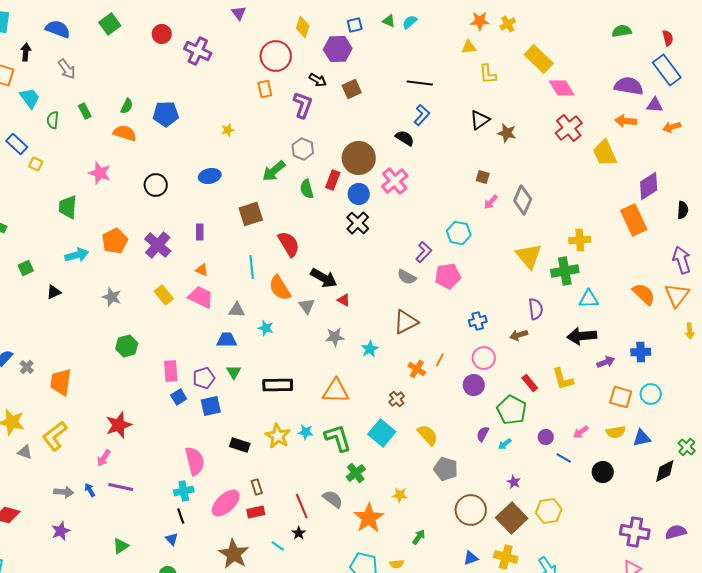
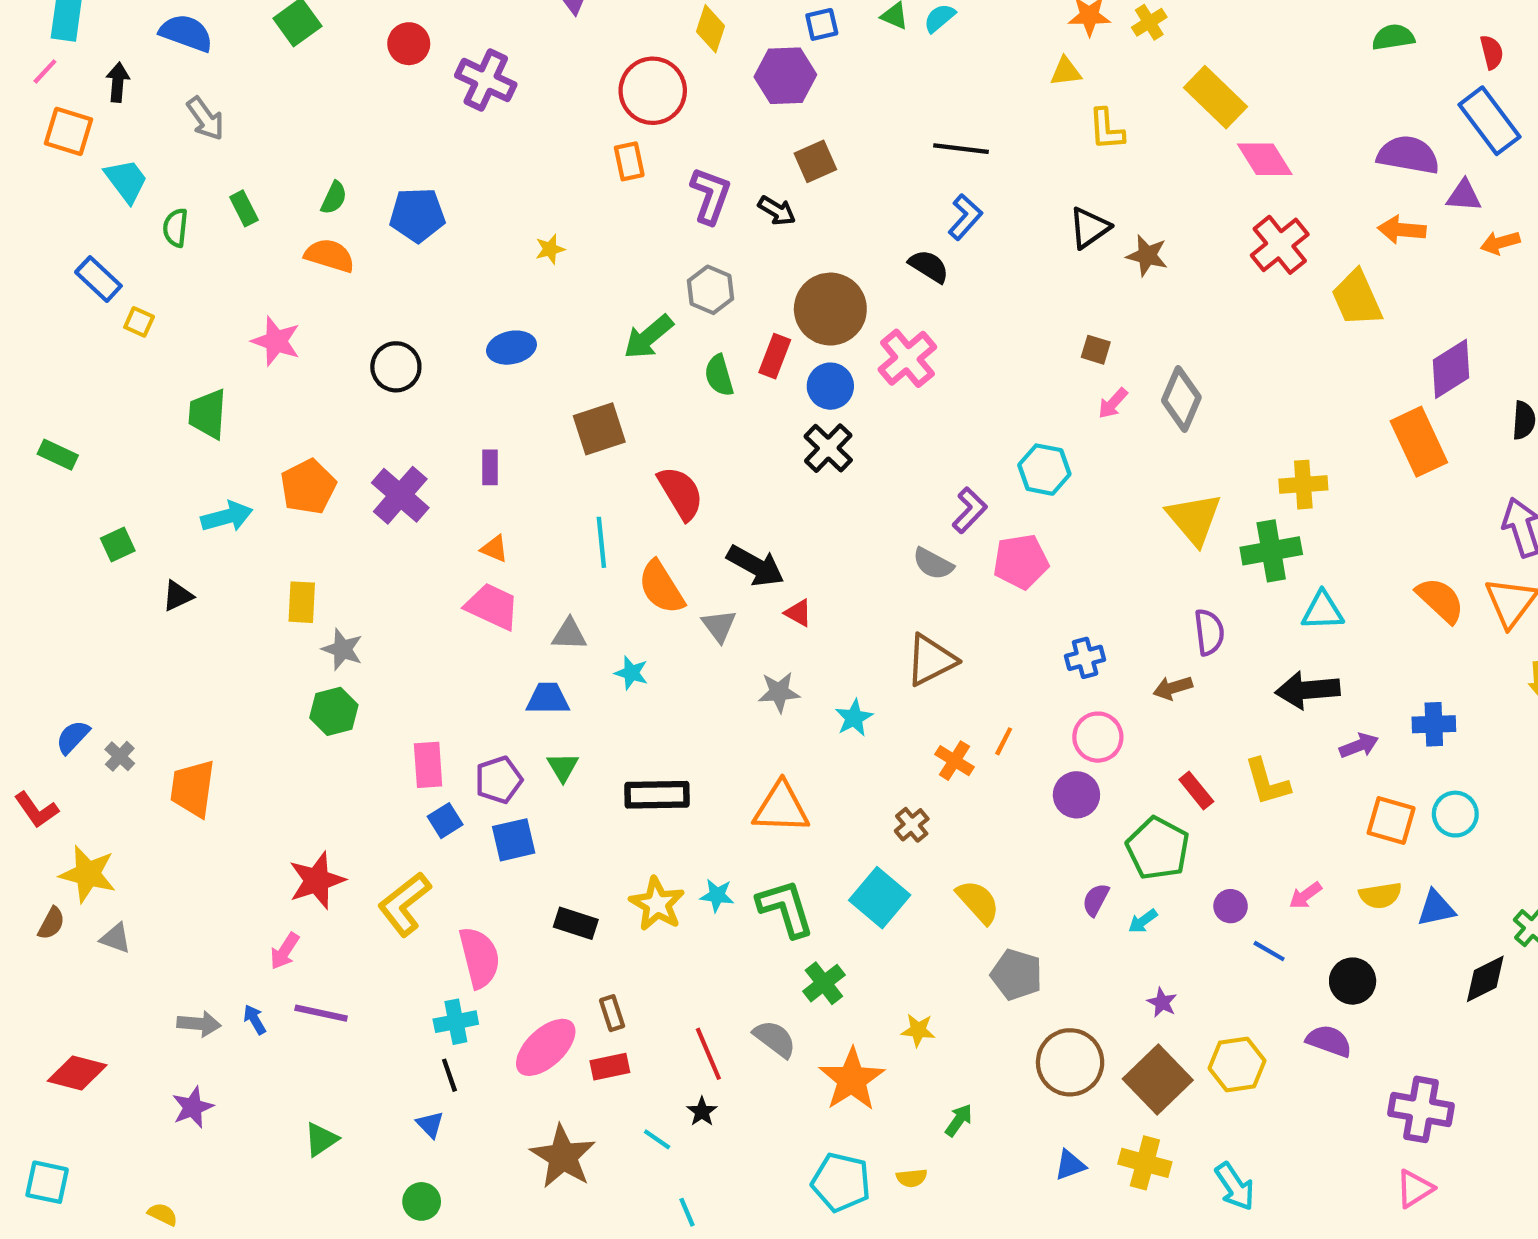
black arrow: (318, 80) -> (777, 211), moved
yellow rectangle: (164, 295) -> (302, 602), moved, turned 42
gray star: (112, 297) -> (342, 649), moved
yellow L-shape: (55, 436) -> (404, 904), moved
purple semicircle: (676, 532) -> (1329, 1041), moved, turned 35

